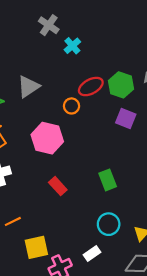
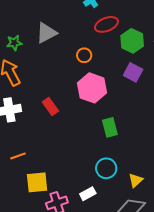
red ellipse: (91, 87) -> (106, 24), moved
pink hexagon: (47, 138) -> (92, 88), moved
red rectangle: (58, 186) -> (50, 106), moved

